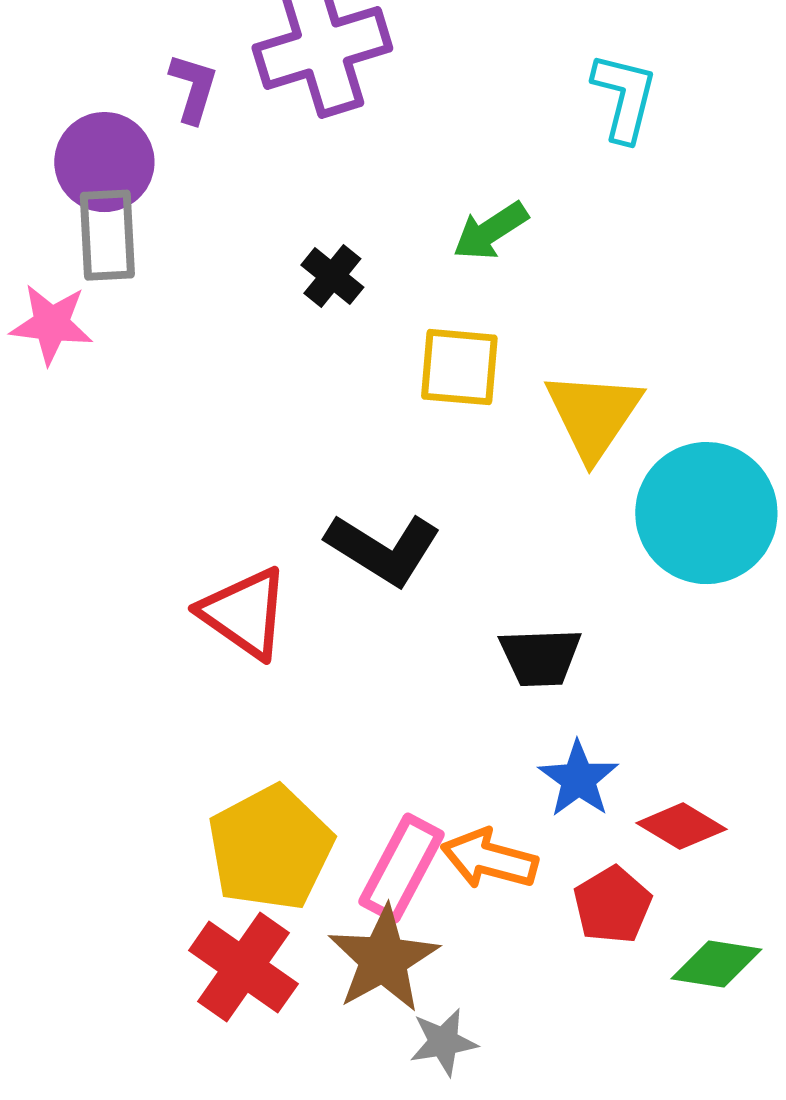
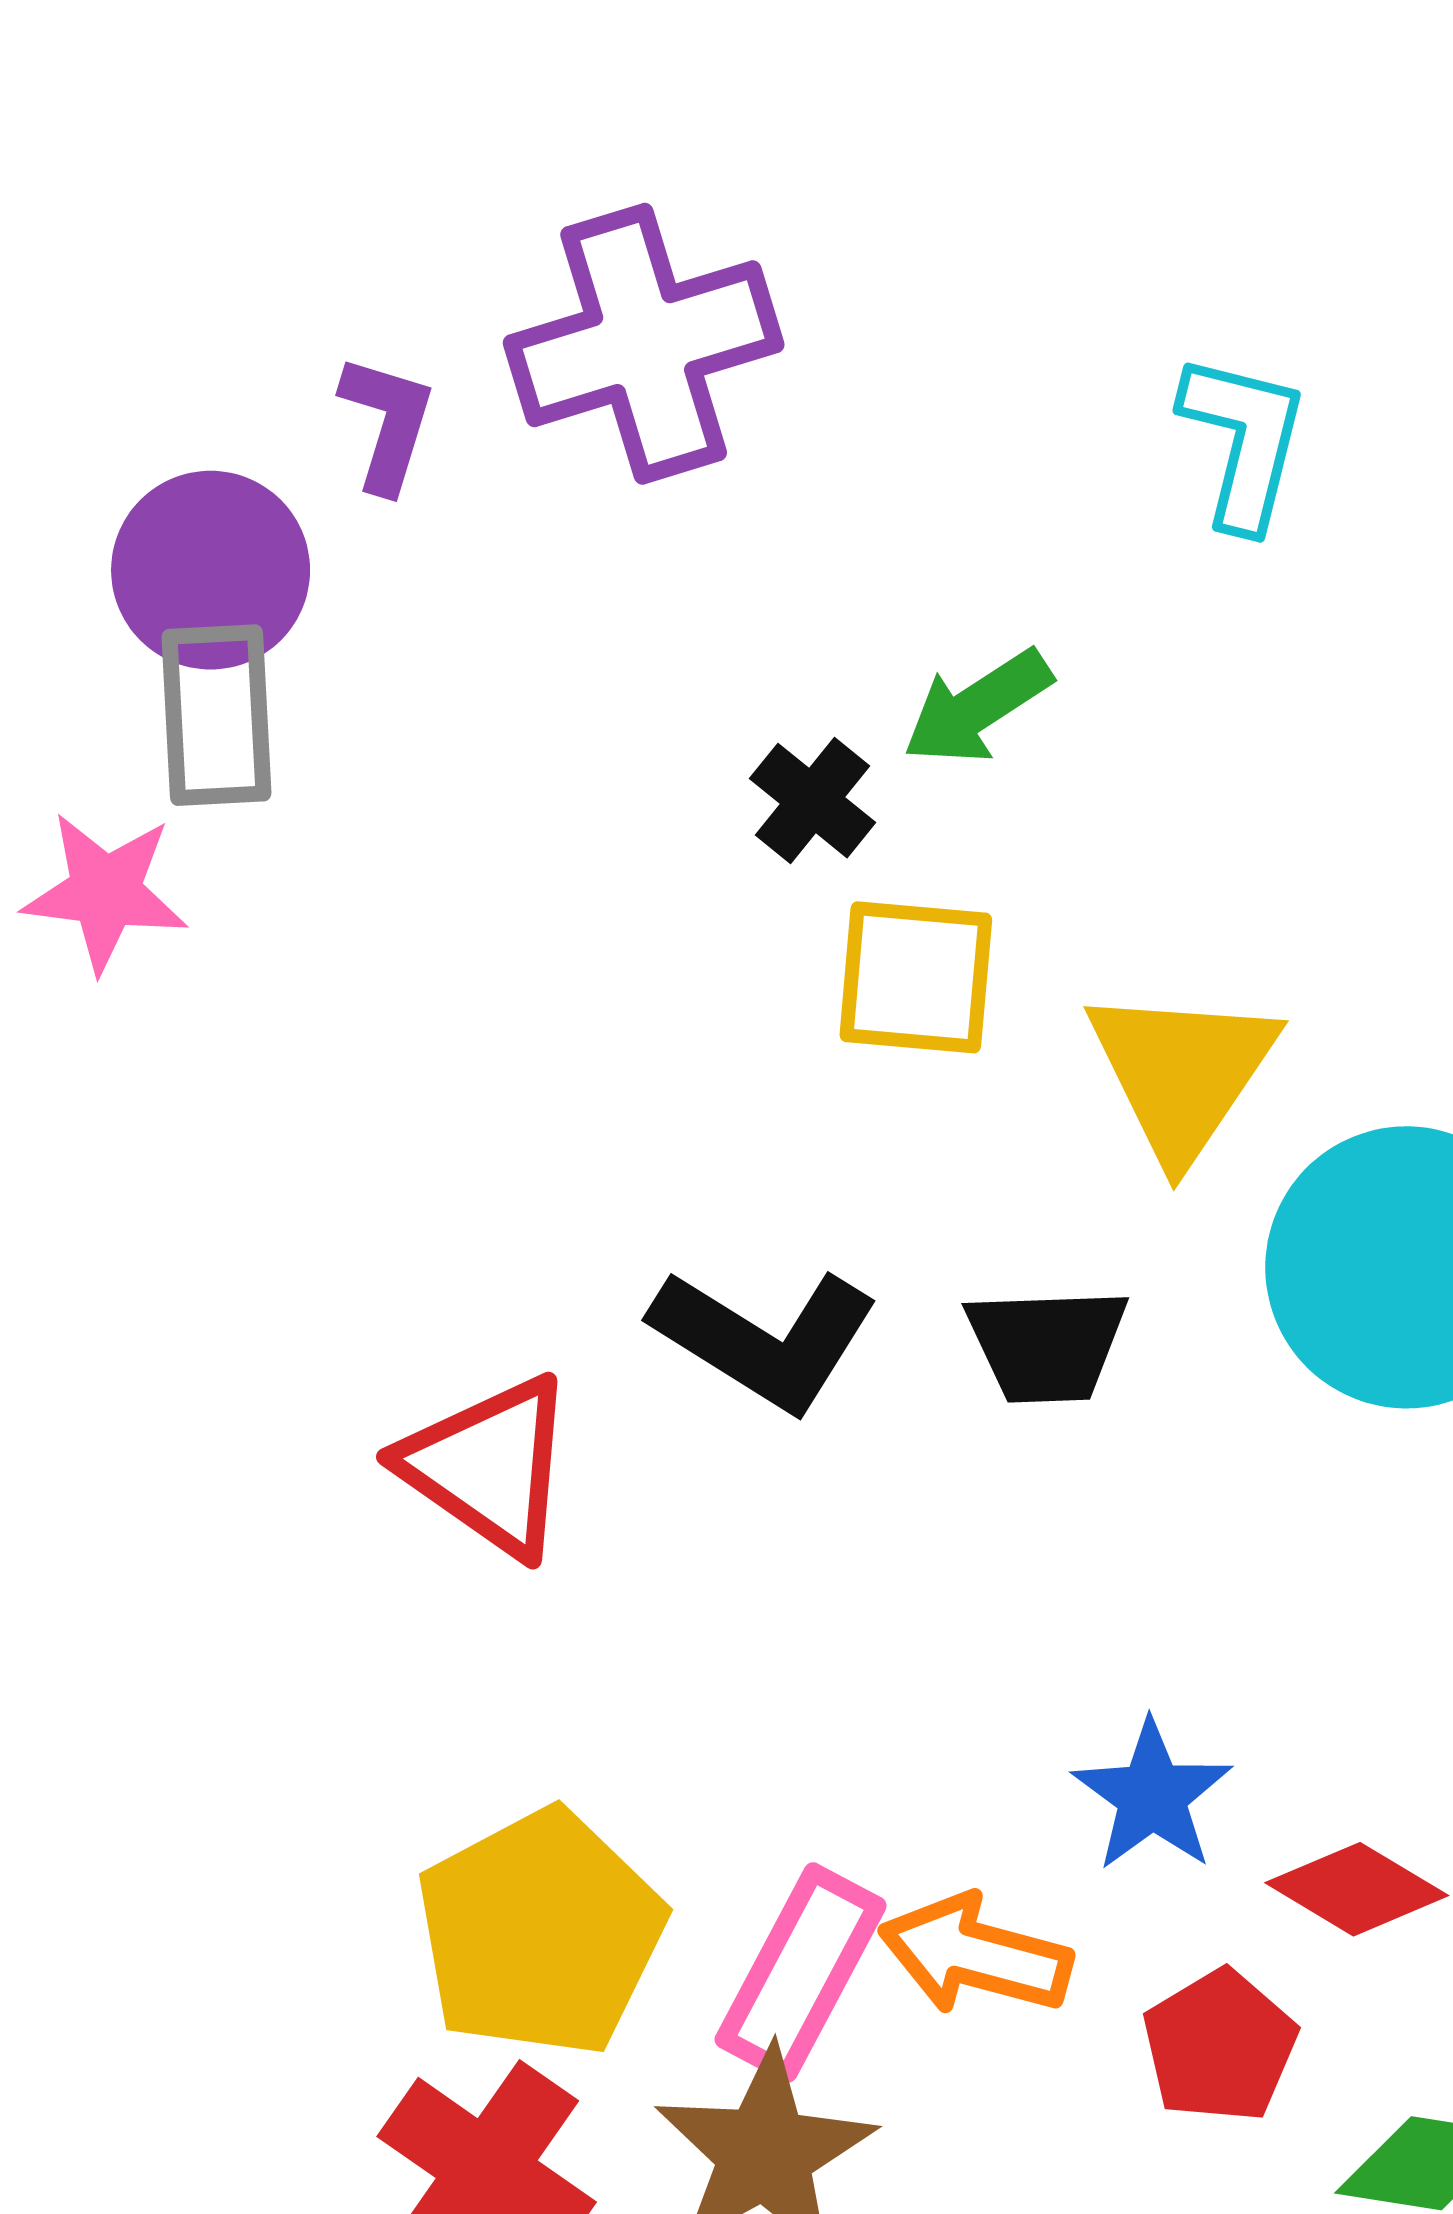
black cross: (332, 276) -> (812, 801), moved
black trapezoid: (540, 657) -> (1047, 1345), moved

